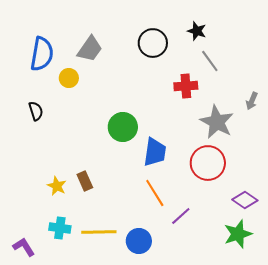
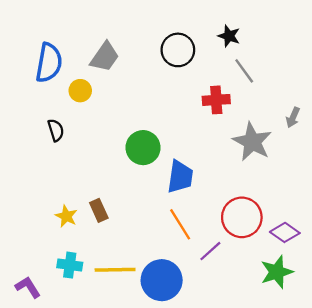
black semicircle: (36, 111) -> (56, 130), moved
red circle: (208, 163) -> (242, 217), moved
blue circle: (139, 241) -> (162, 280), size x1.4

